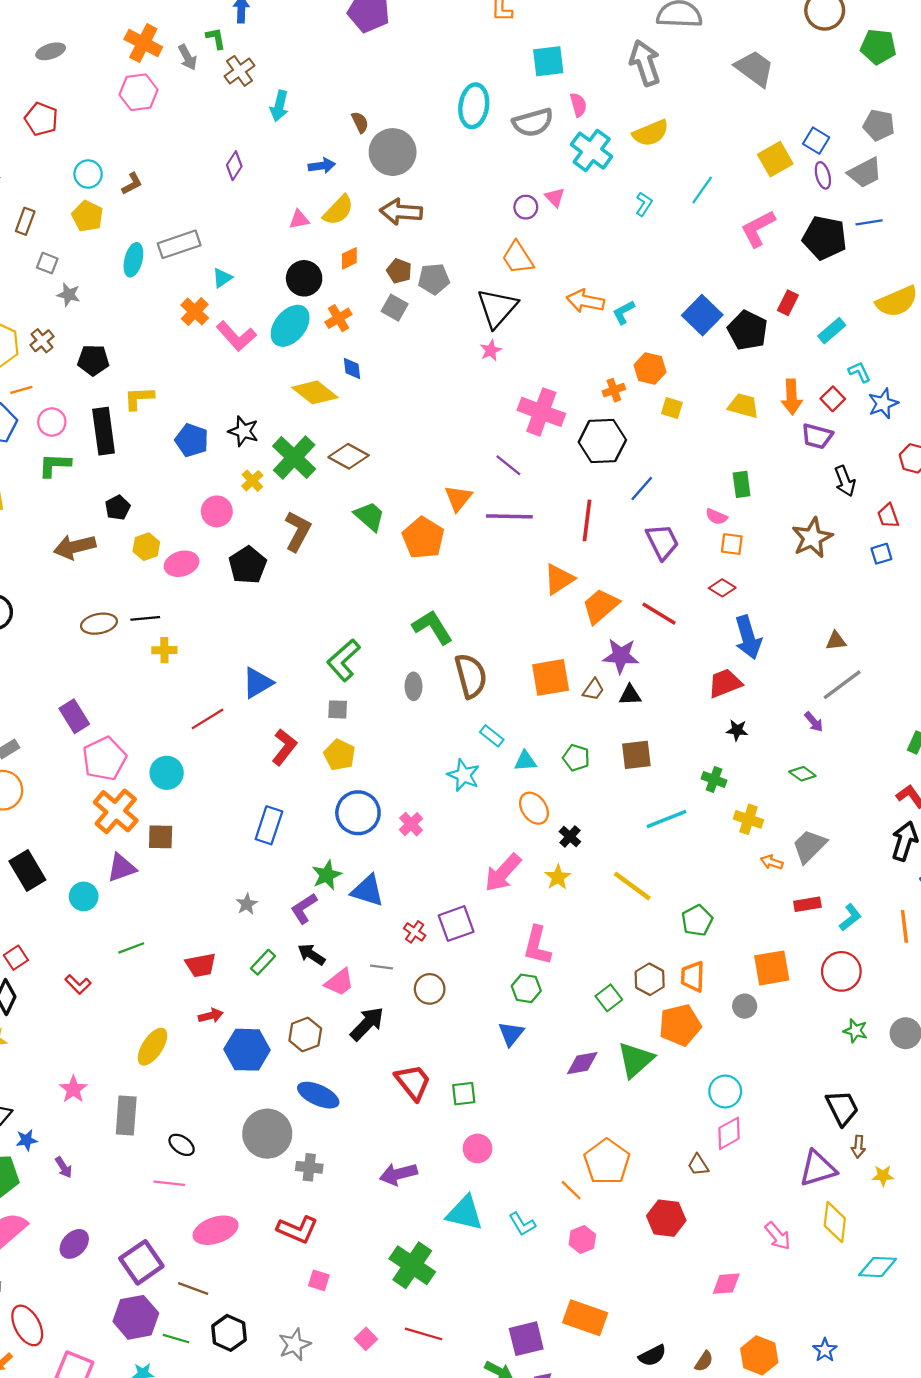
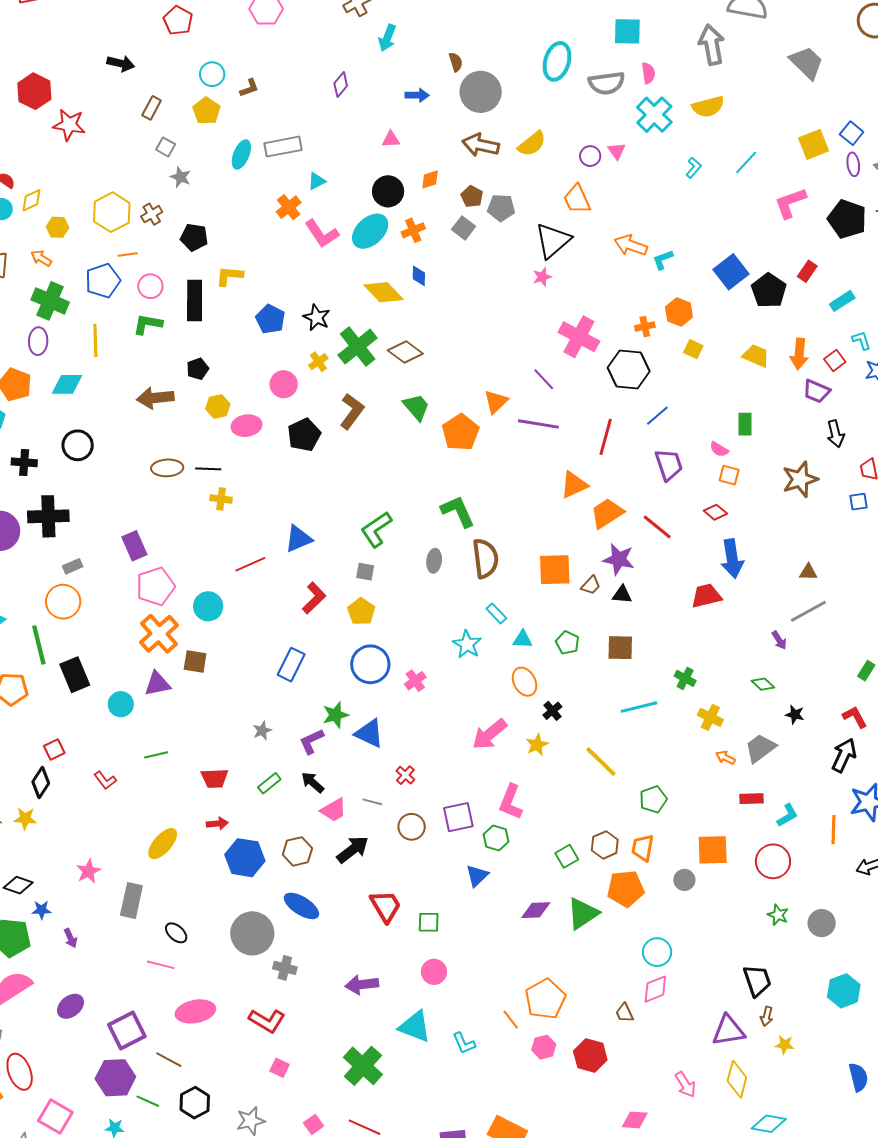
yellow semicircle: (338, 210) -> (532, 144), moved
black star: (737, 730) -> (795, 715), moved
purple square: (456, 924) -> (458, 817), moved
pink hexagon: (582, 1239) -> (544, 1047), moved

